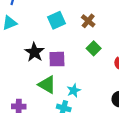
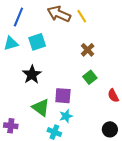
cyan square: (56, 20) -> (37, 42), moved
purple square: (57, 59) -> (63, 96), moved

